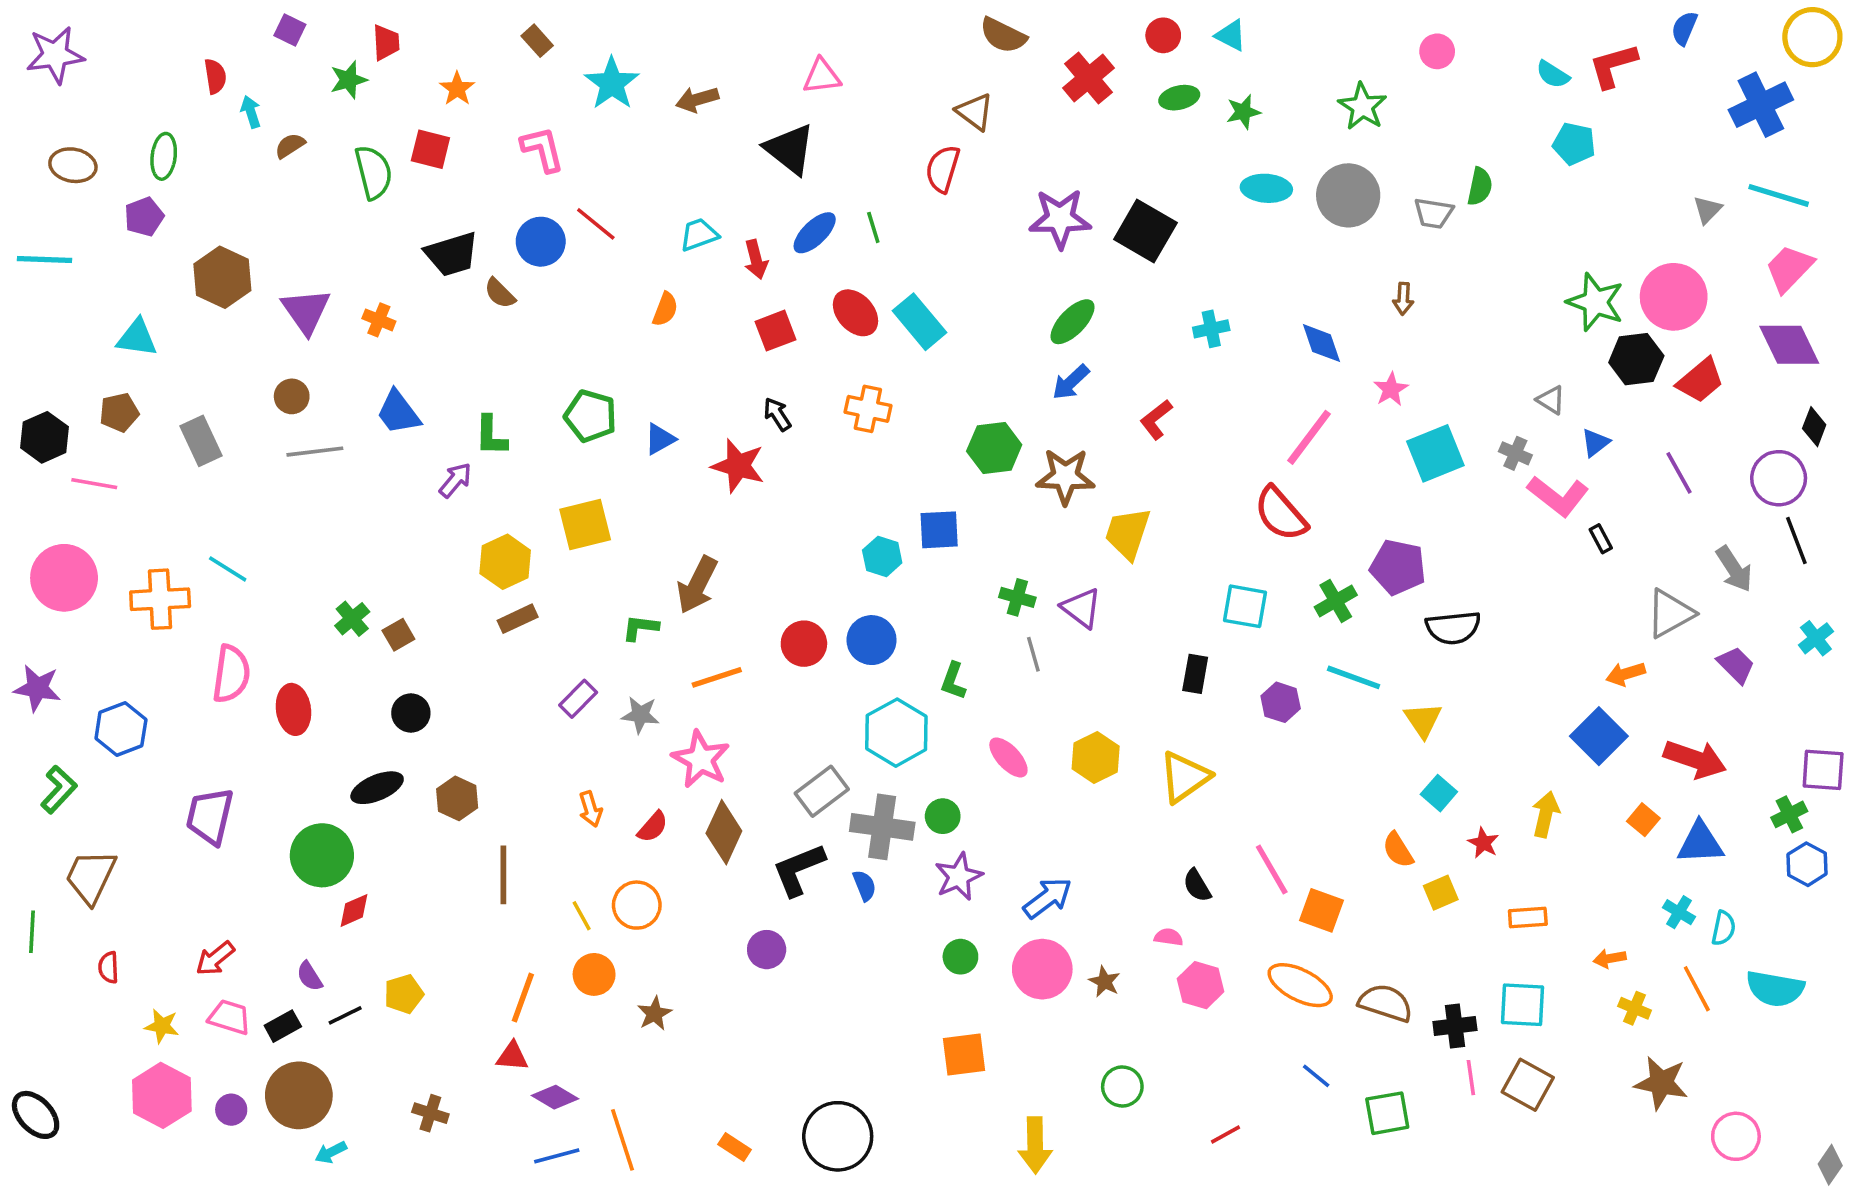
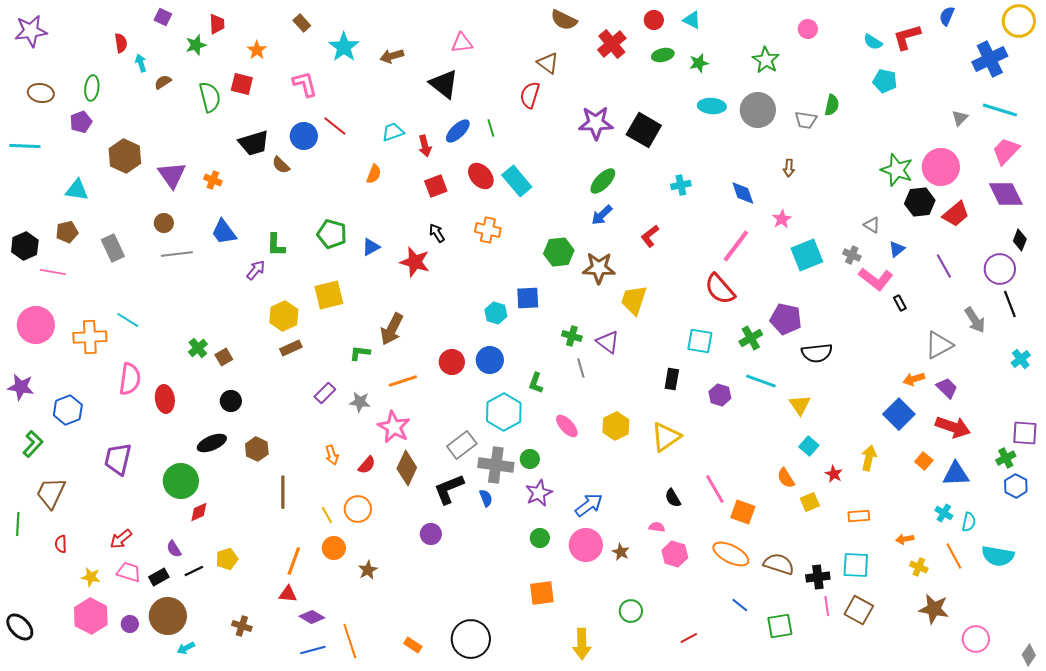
purple trapezoid: (1736, 665) -> (947, 388), moved

